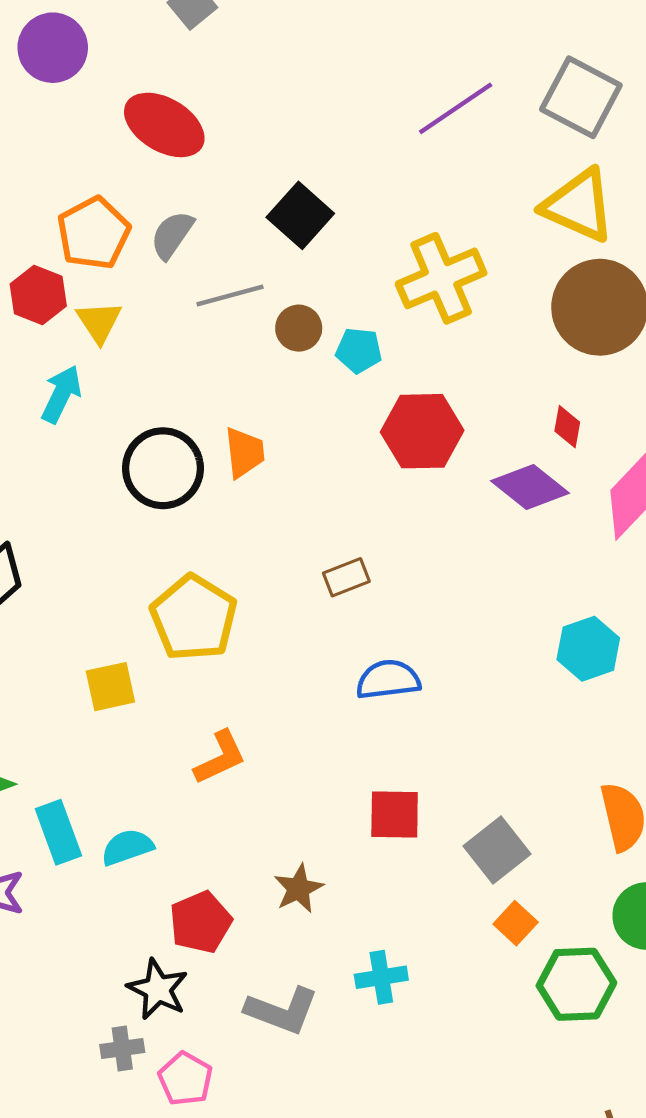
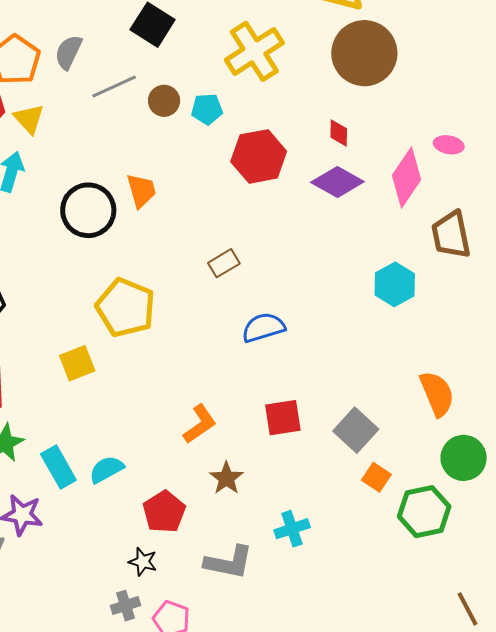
red diamond: (567, 427) -> (339, 133), moved
orange L-shape: (220, 758) -> (200, 424), moved
black star: (158, 989) -> (143, 562), size x0.7

